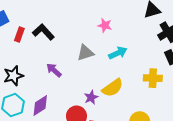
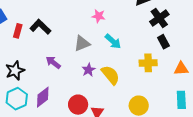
cyan arrow: (118, 53) -> (113, 41), turned 72
yellow semicircle: (113, 88) -> (110, 75), turned -90
purple star: (91, 97) -> (89, 70), moved

